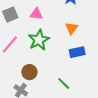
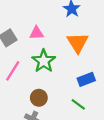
orange triangle: (72, 28) -> (78, 43), size x1.5
blue rectangle: (77, 52) -> (86, 79), moved

